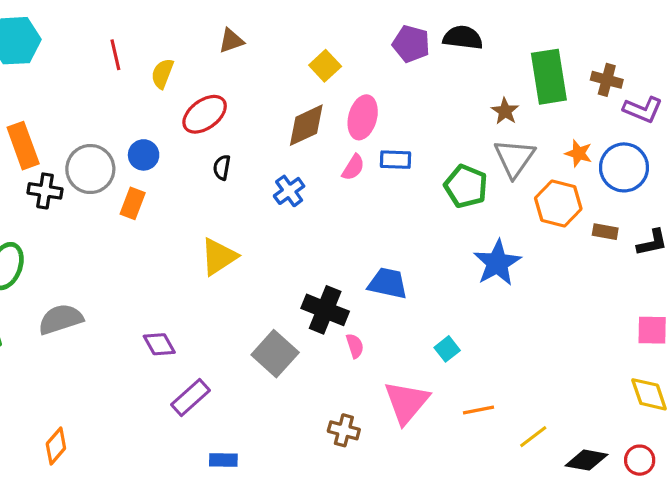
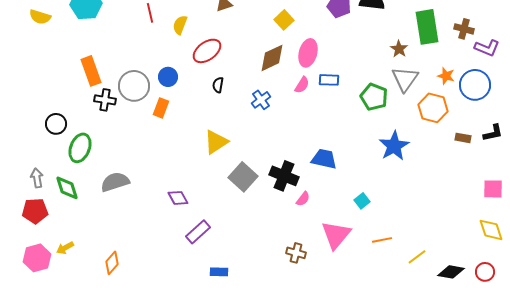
brown rectangle: (605, 232) -> (463, 138), moved
pink semicircle: (355, 346) -> (303, 199), turned 56
gray square: (275, 354) -> (243, 177), moved

